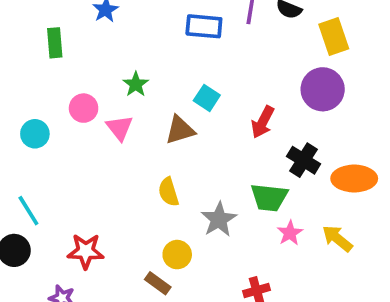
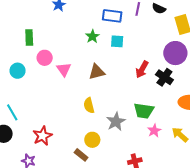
green rectangle: (55, 43) -> (29, 37), moved
green star: (136, 84) -> (92, 36), moved
cyan square: (207, 98) -> (117, 41), moved, turned -32
black cross: (304, 160) -> (164, 77), moved
red star: (86, 251) -> (42, 136), turned -30

